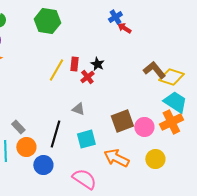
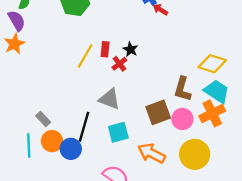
brown L-shape: (154, 70) -> (182, 89), moved, turned -125
gray triangle: (78, 109) -> (109, 99), size x1.5
yellow circle: (155, 159) -> (195, 154), size x1.4
blue circle: (43, 165) -> (71, 149), moved

